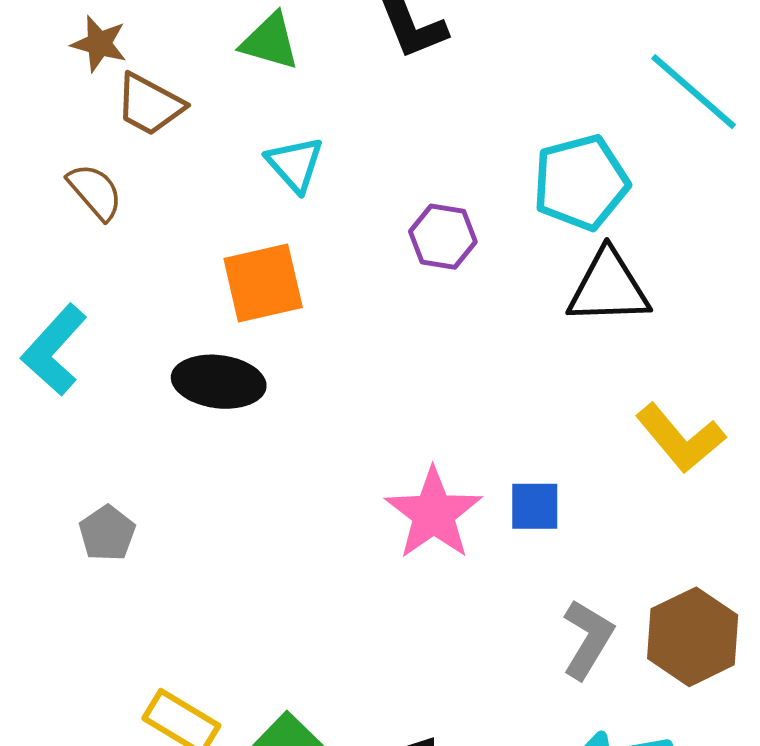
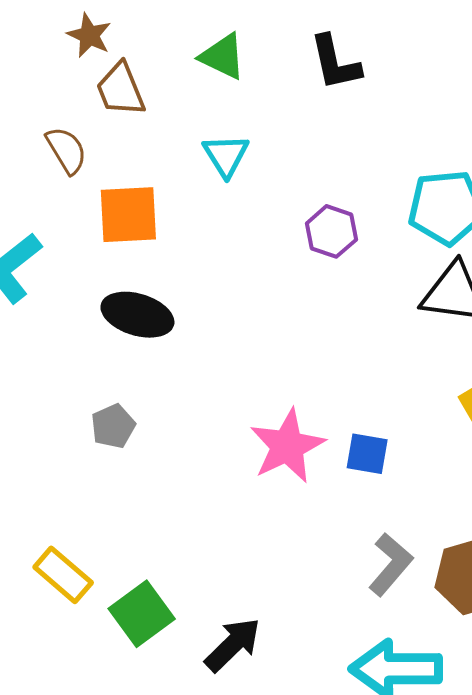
brown trapezoid: (150, 104) -> (121, 89), turned 30
orange square: (263, 283) -> (128, 215), moved
gray pentagon: (107, 533) -> (113, 426), moved

